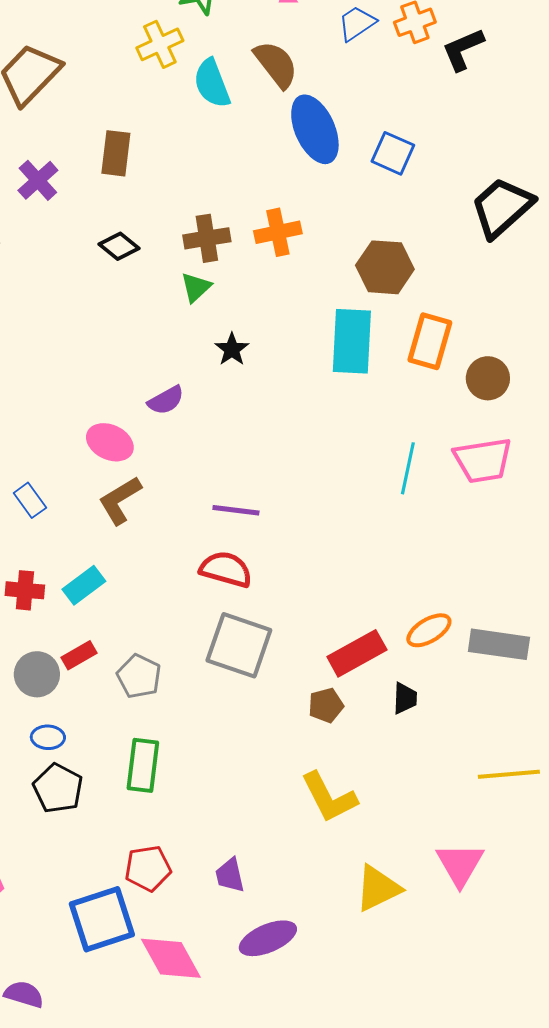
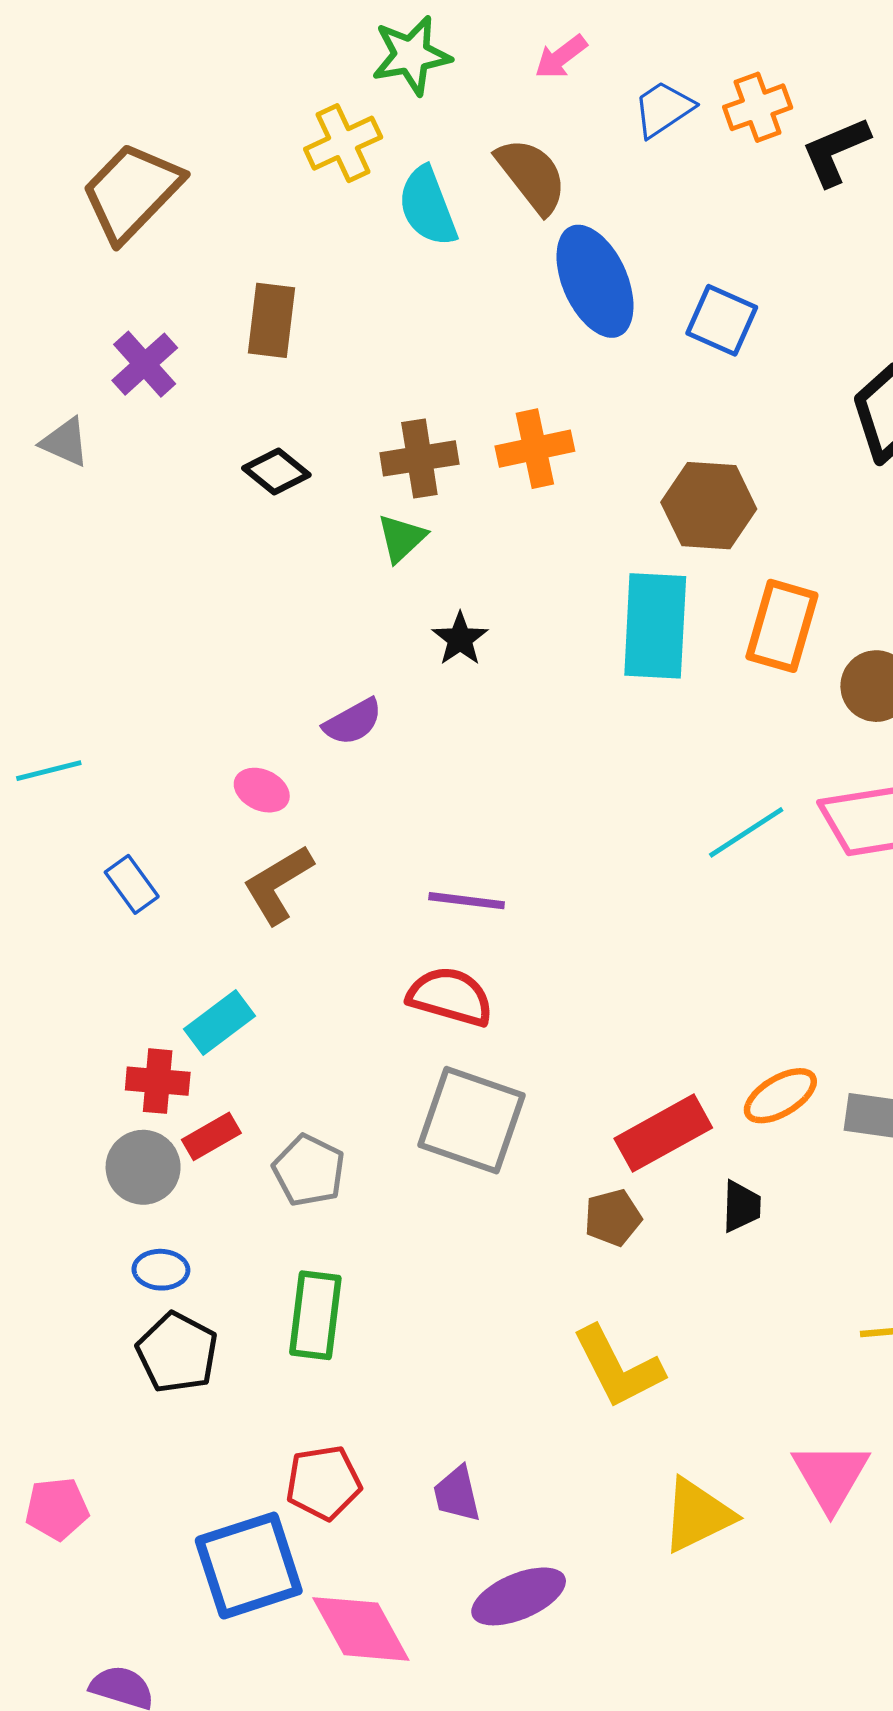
pink ellipse: (110, 442) -> (262, 790), size x0.7
cyan line: (408, 468) -> (746, 832), turned 45
red cross: (25, 590) -> (158, 1081), moved

